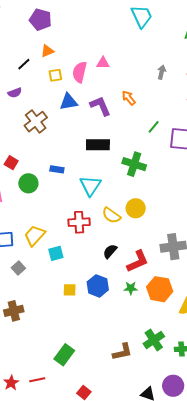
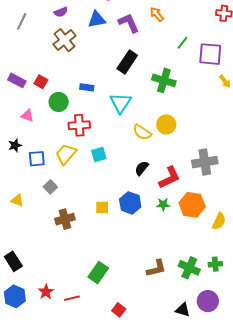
purple semicircle: (15, 93) -> (61, 12), moved
black rectangle: (98, 145) -> (127, 62), turned -55
red cross: (79, 222) -> (79, 125), moved
cyan square: (56, 253) -> (99, 155), moved
brown cross: (14, 311) -> (65, 219), moved
green cross: (154, 340) -> (189, 268), moved, turned -30
red star: (11, 383) -> (46, 292), moved

